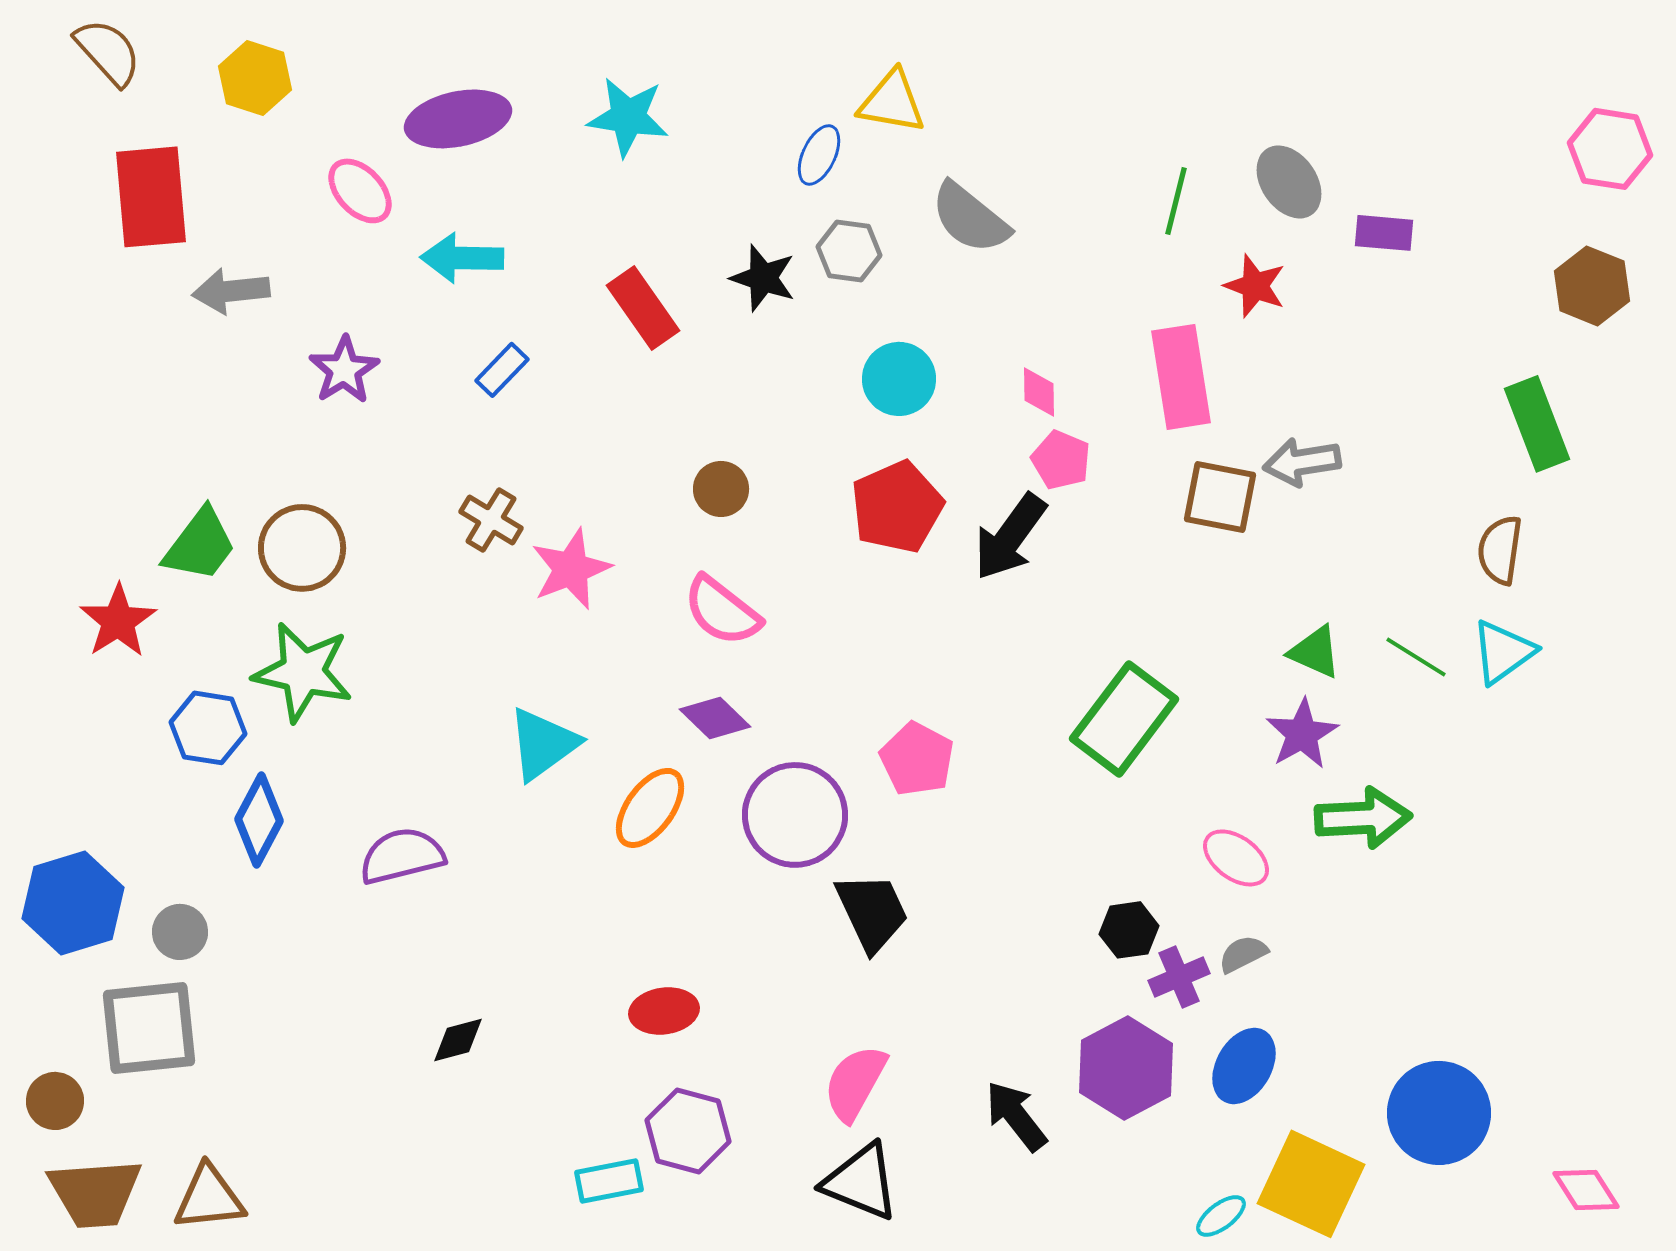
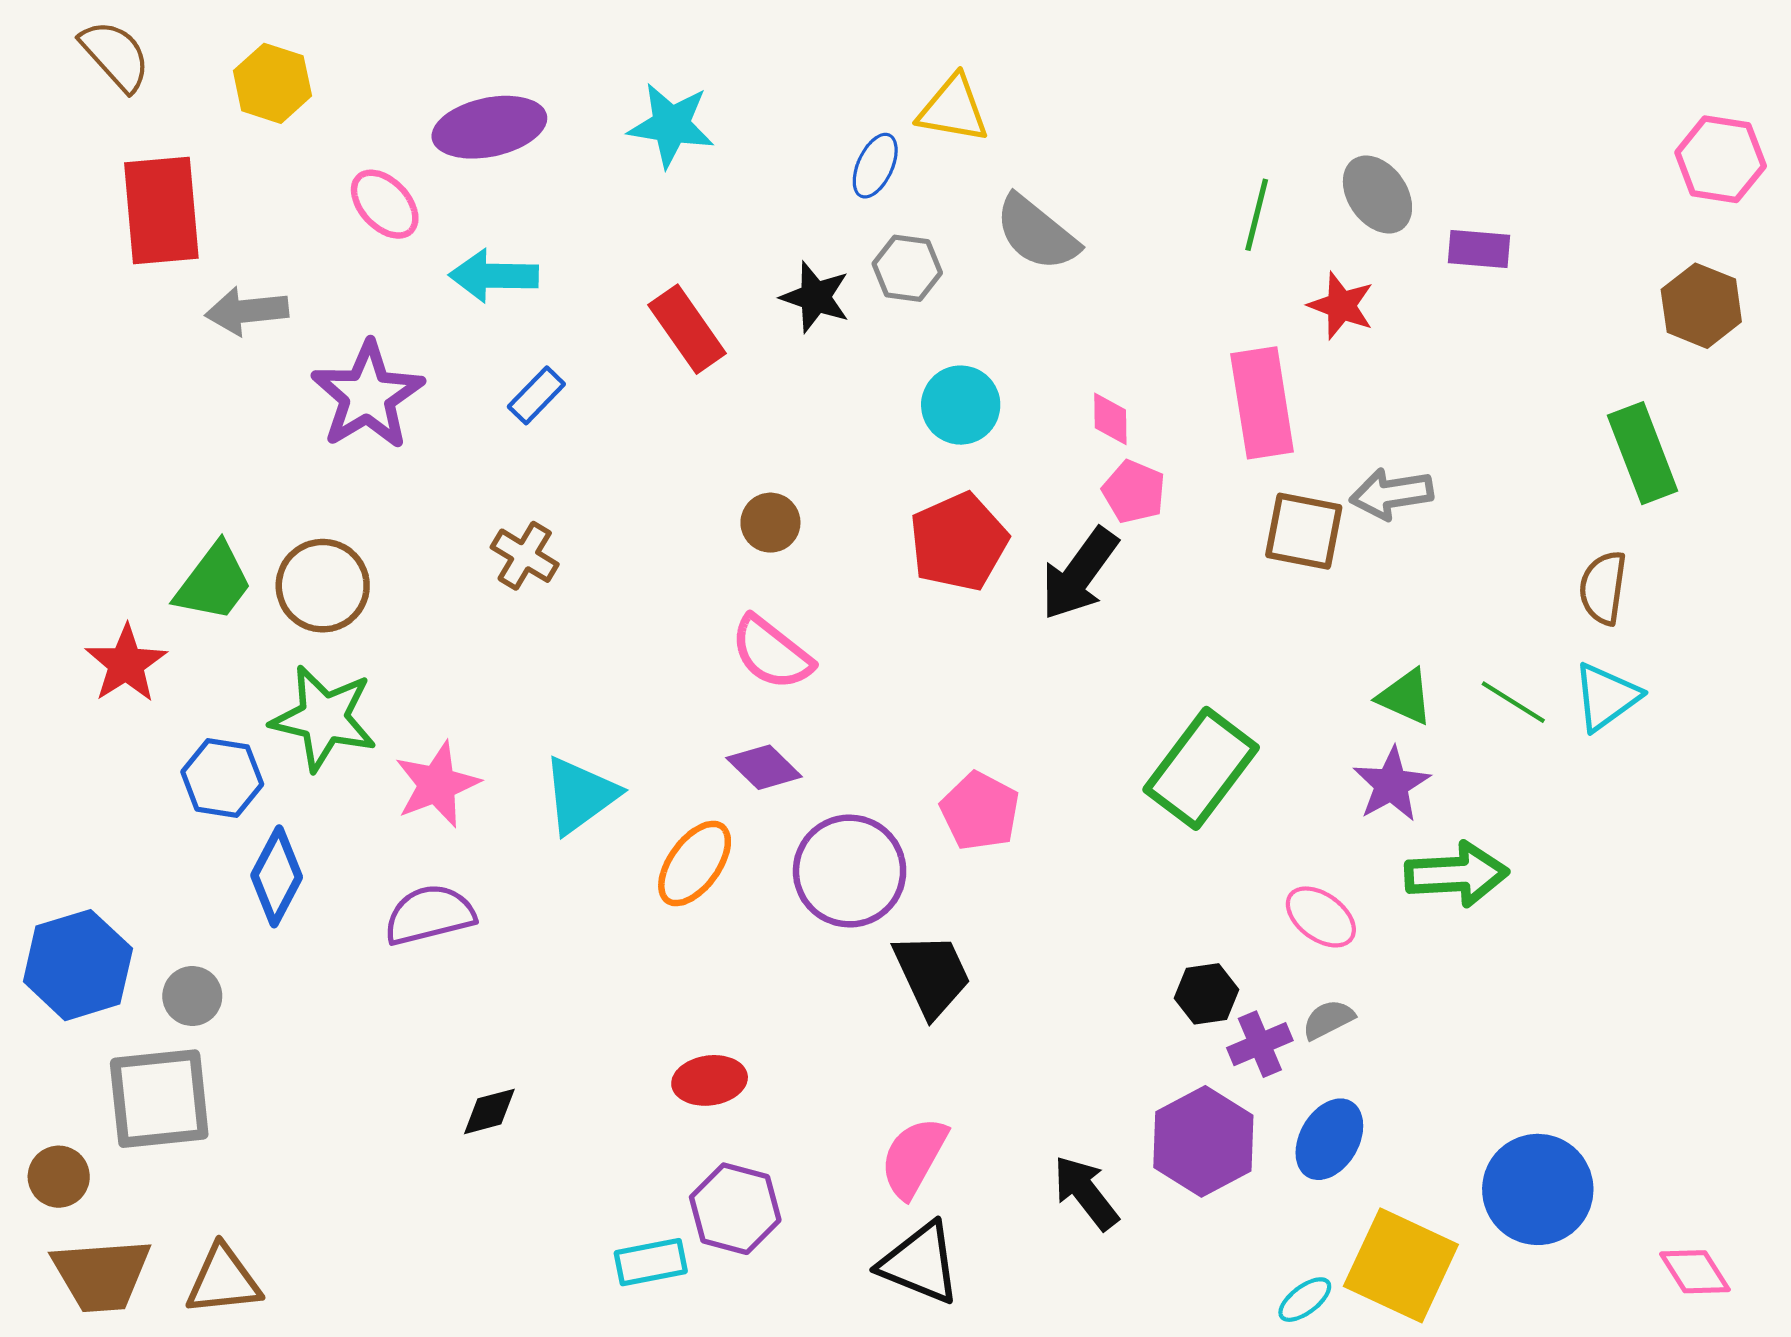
purple star: (344, 370) -> (368, 395), size x1.5
pink star: (571, 569) -> (437, 784), moved

